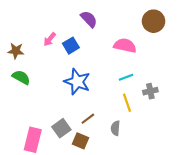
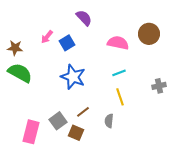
brown circle: (154, 21) -> (149, 34), moved
green semicircle: (21, 77) -> (20, 73), size x1.4
gray cross: (150, 91) -> (159, 86), moved

